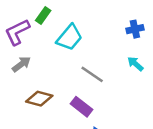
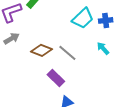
cyan trapezoid: (69, 37) -> (83, 18), moved
brown diamond: (39, 99) -> (41, 50), moved

